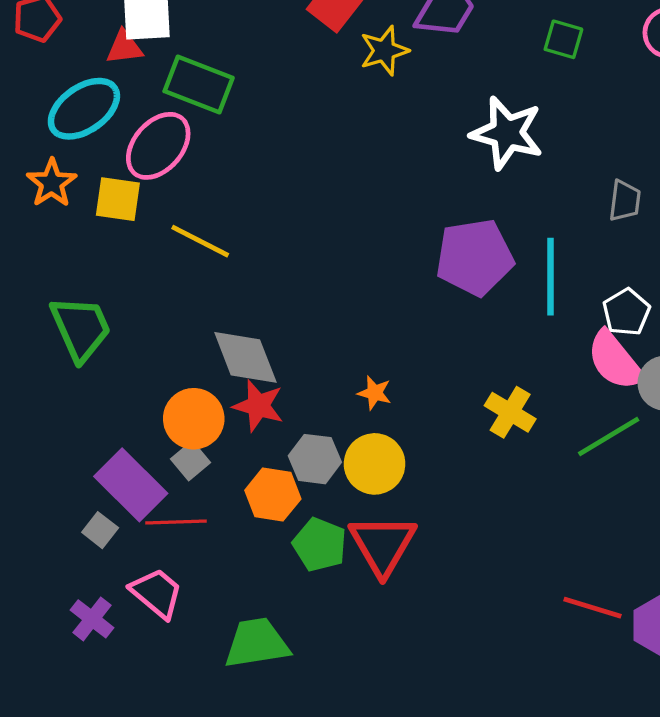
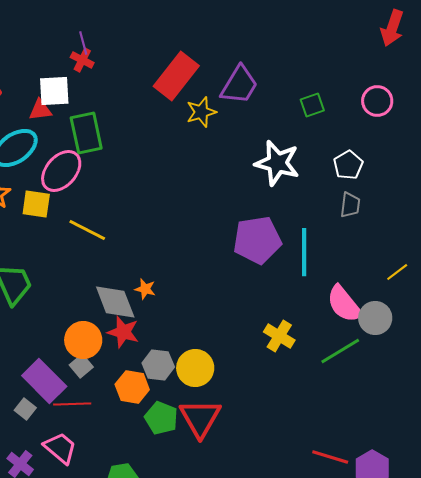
green square: (563, 39) -> (312, 105), turned -35
green rectangle: (199, 85) -> (86, 133), turned 57
white pentagon: (626, 312) -> (348, 165), moved
orange star: (375, 393) -> (145, 289), moved

